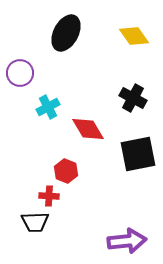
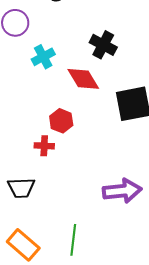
black cross: (133, 98) -> (103, 45), moved
black trapezoid: (35, 222) -> (21, 188), moved

